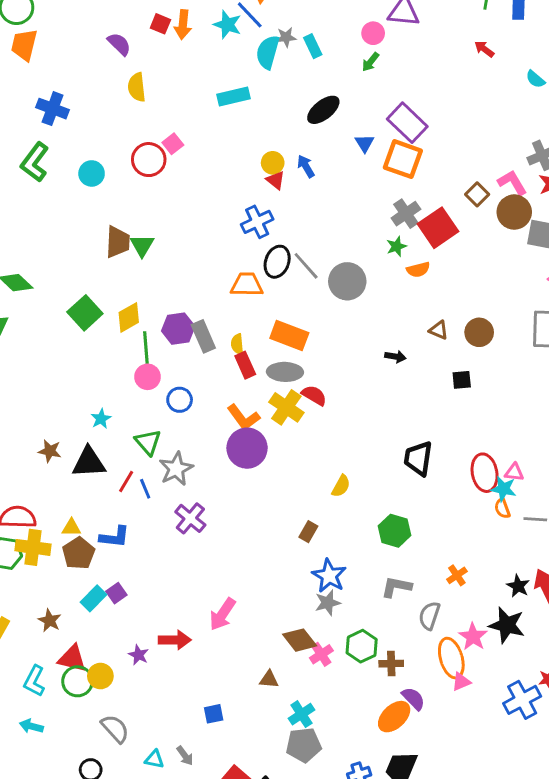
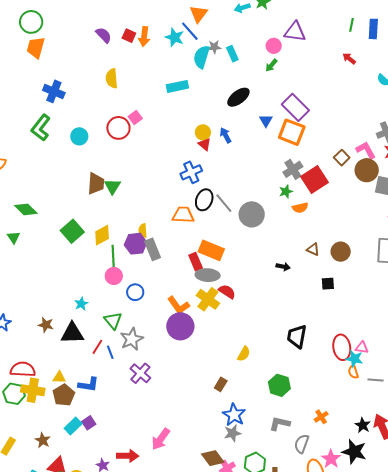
purple semicircle: (119, 44) -> (104, 35), moved
yellow semicircle: (237, 344) -> (143, 231), moved
red rectangle: (245, 365) -> (196, 262), moved

